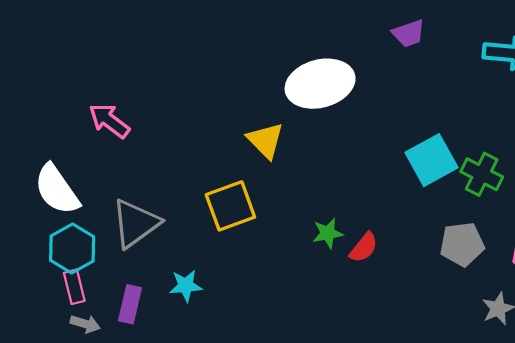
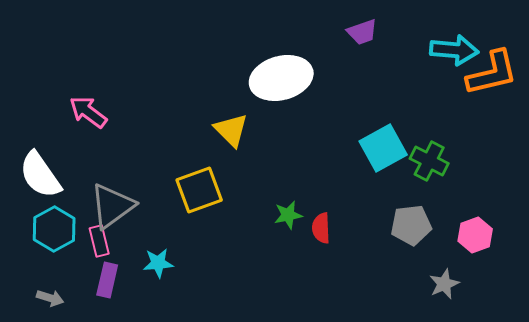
red semicircle: (364, 247) -> (321, 228), turned 140
pink rectangle: (74, 287) -> (99, 241), moved
gray arrow: (85, 324) -> (50, 298), moved

